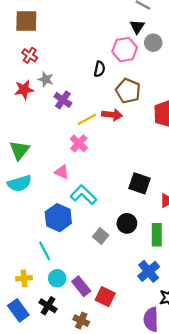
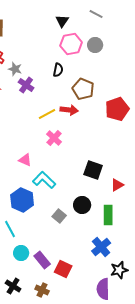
black triangle: (137, 27) -> (62, 21), moved
gray circle: (153, 43) -> (95, 45), moved
pink hexagon: (125, 50) -> (71, 44), moved
gray star: (46, 79) -> (15, 69), moved
purple cross: (63, 100) -> (26, 85), moved
pink cross: (79, 143) -> (54, 138), moved
black cross: (48, 306) -> (13, 286), moved

